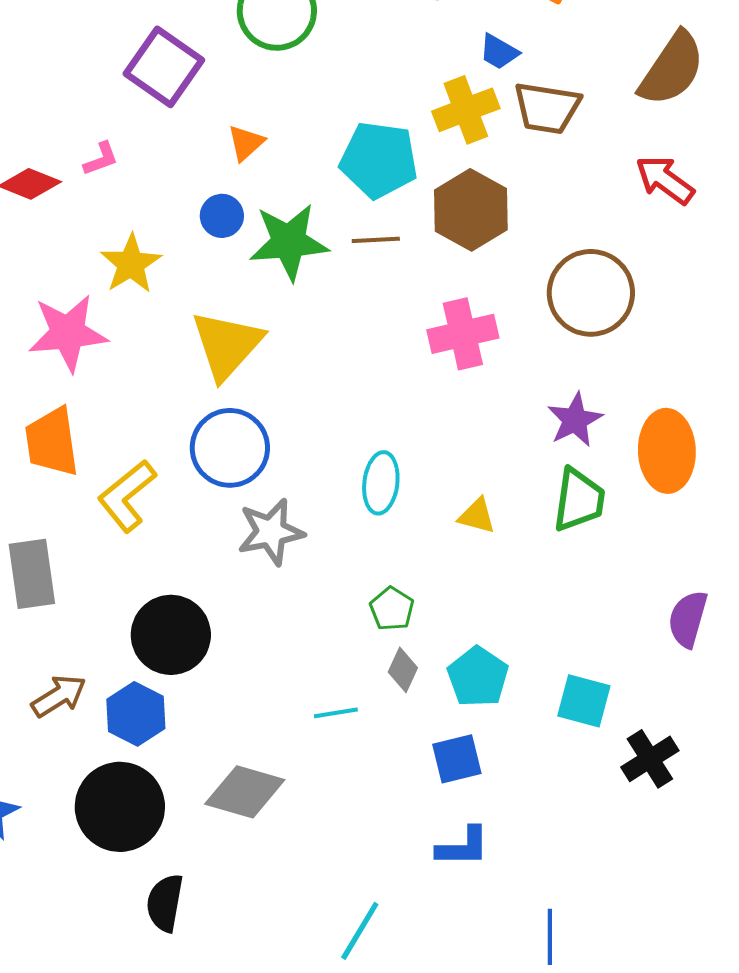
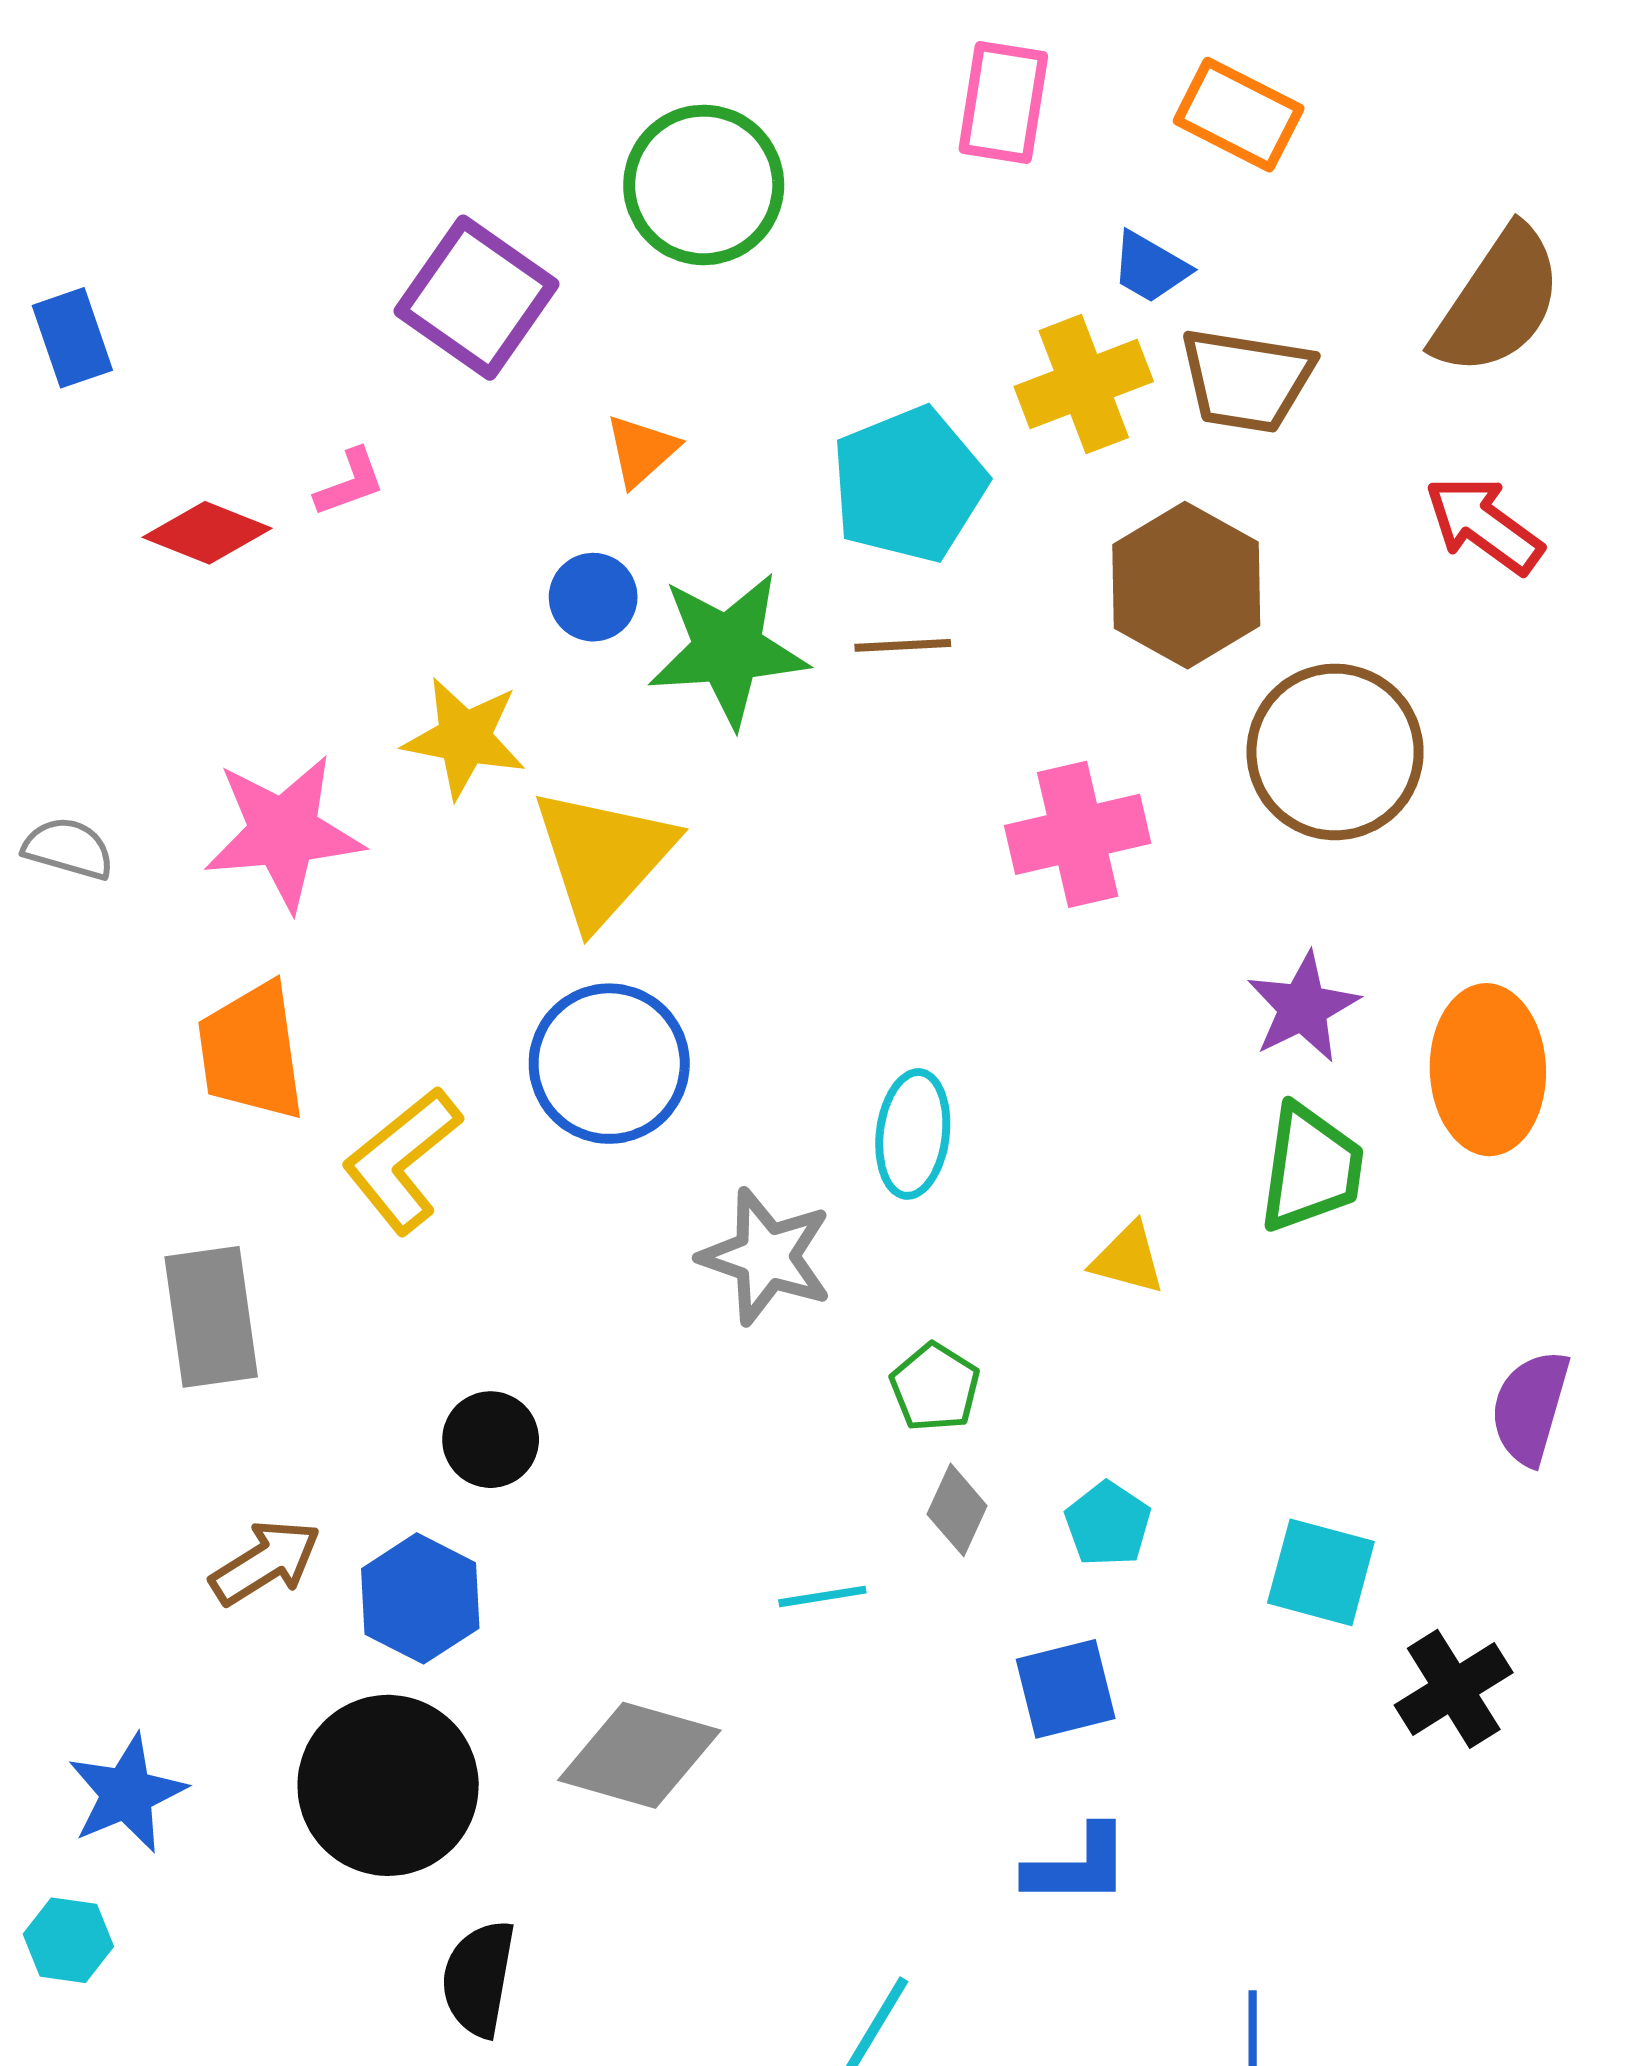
cyan pentagon: (379, 160) -> (909, 485), turned -30
brown hexagon: (471, 210) -> (1186, 585), moved
yellow star: (131, 264) -> (464, 738), moved, turned -30
yellow triangle: (477, 516) -> (1128, 1259), moved
gray star: (271, 532) -> (766, 1257), moved, turned 30
black circle: (171, 635) -> (491, 1440), size x0.6
cyan pentagon: (478, 677) -> (1108, 1524), size x0.7

